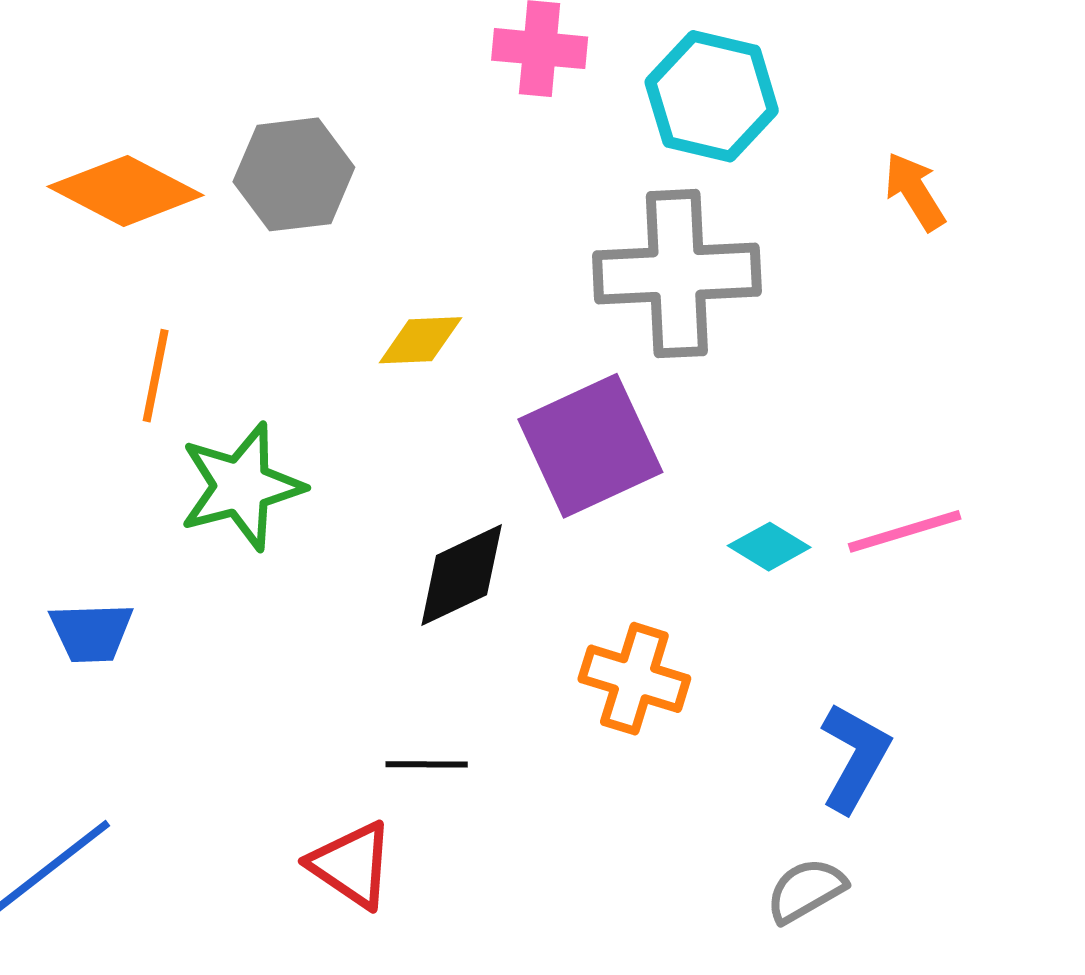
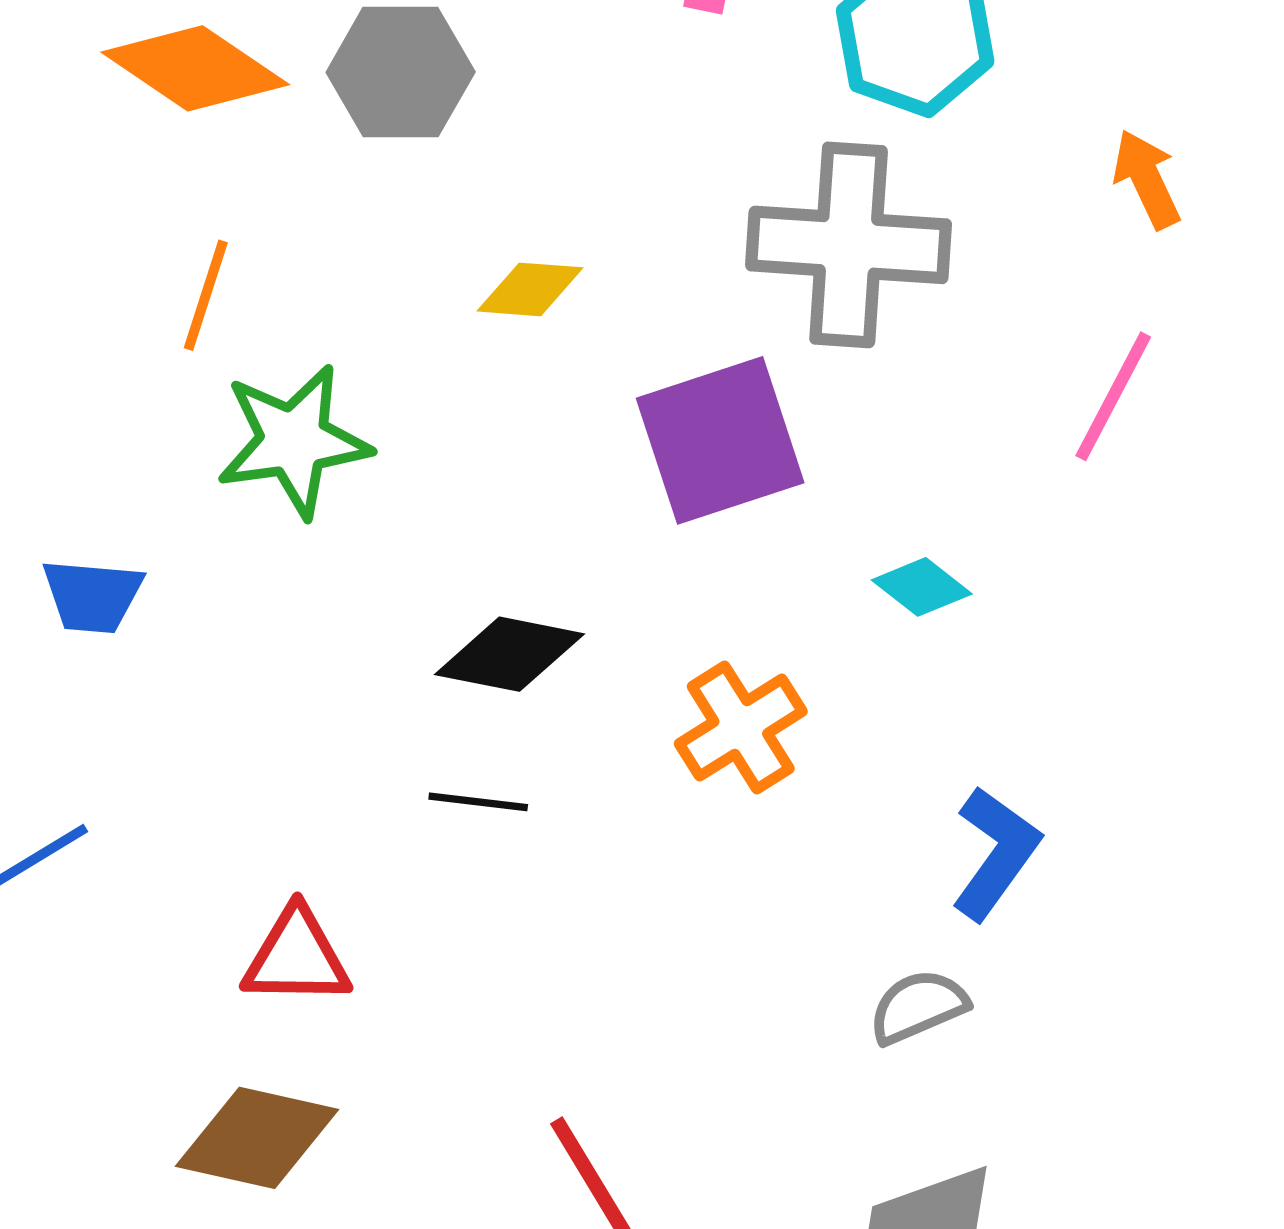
pink line: (905, 531) -> (1113, 396), moved, turned -52
black diamond: (462, 575) -> (509, 654), moved, turned 30
orange cross: (634, 679) -> (741, 728), turned 34
red triangle: (351, 865) -> (296, 957), moved, turned -40

